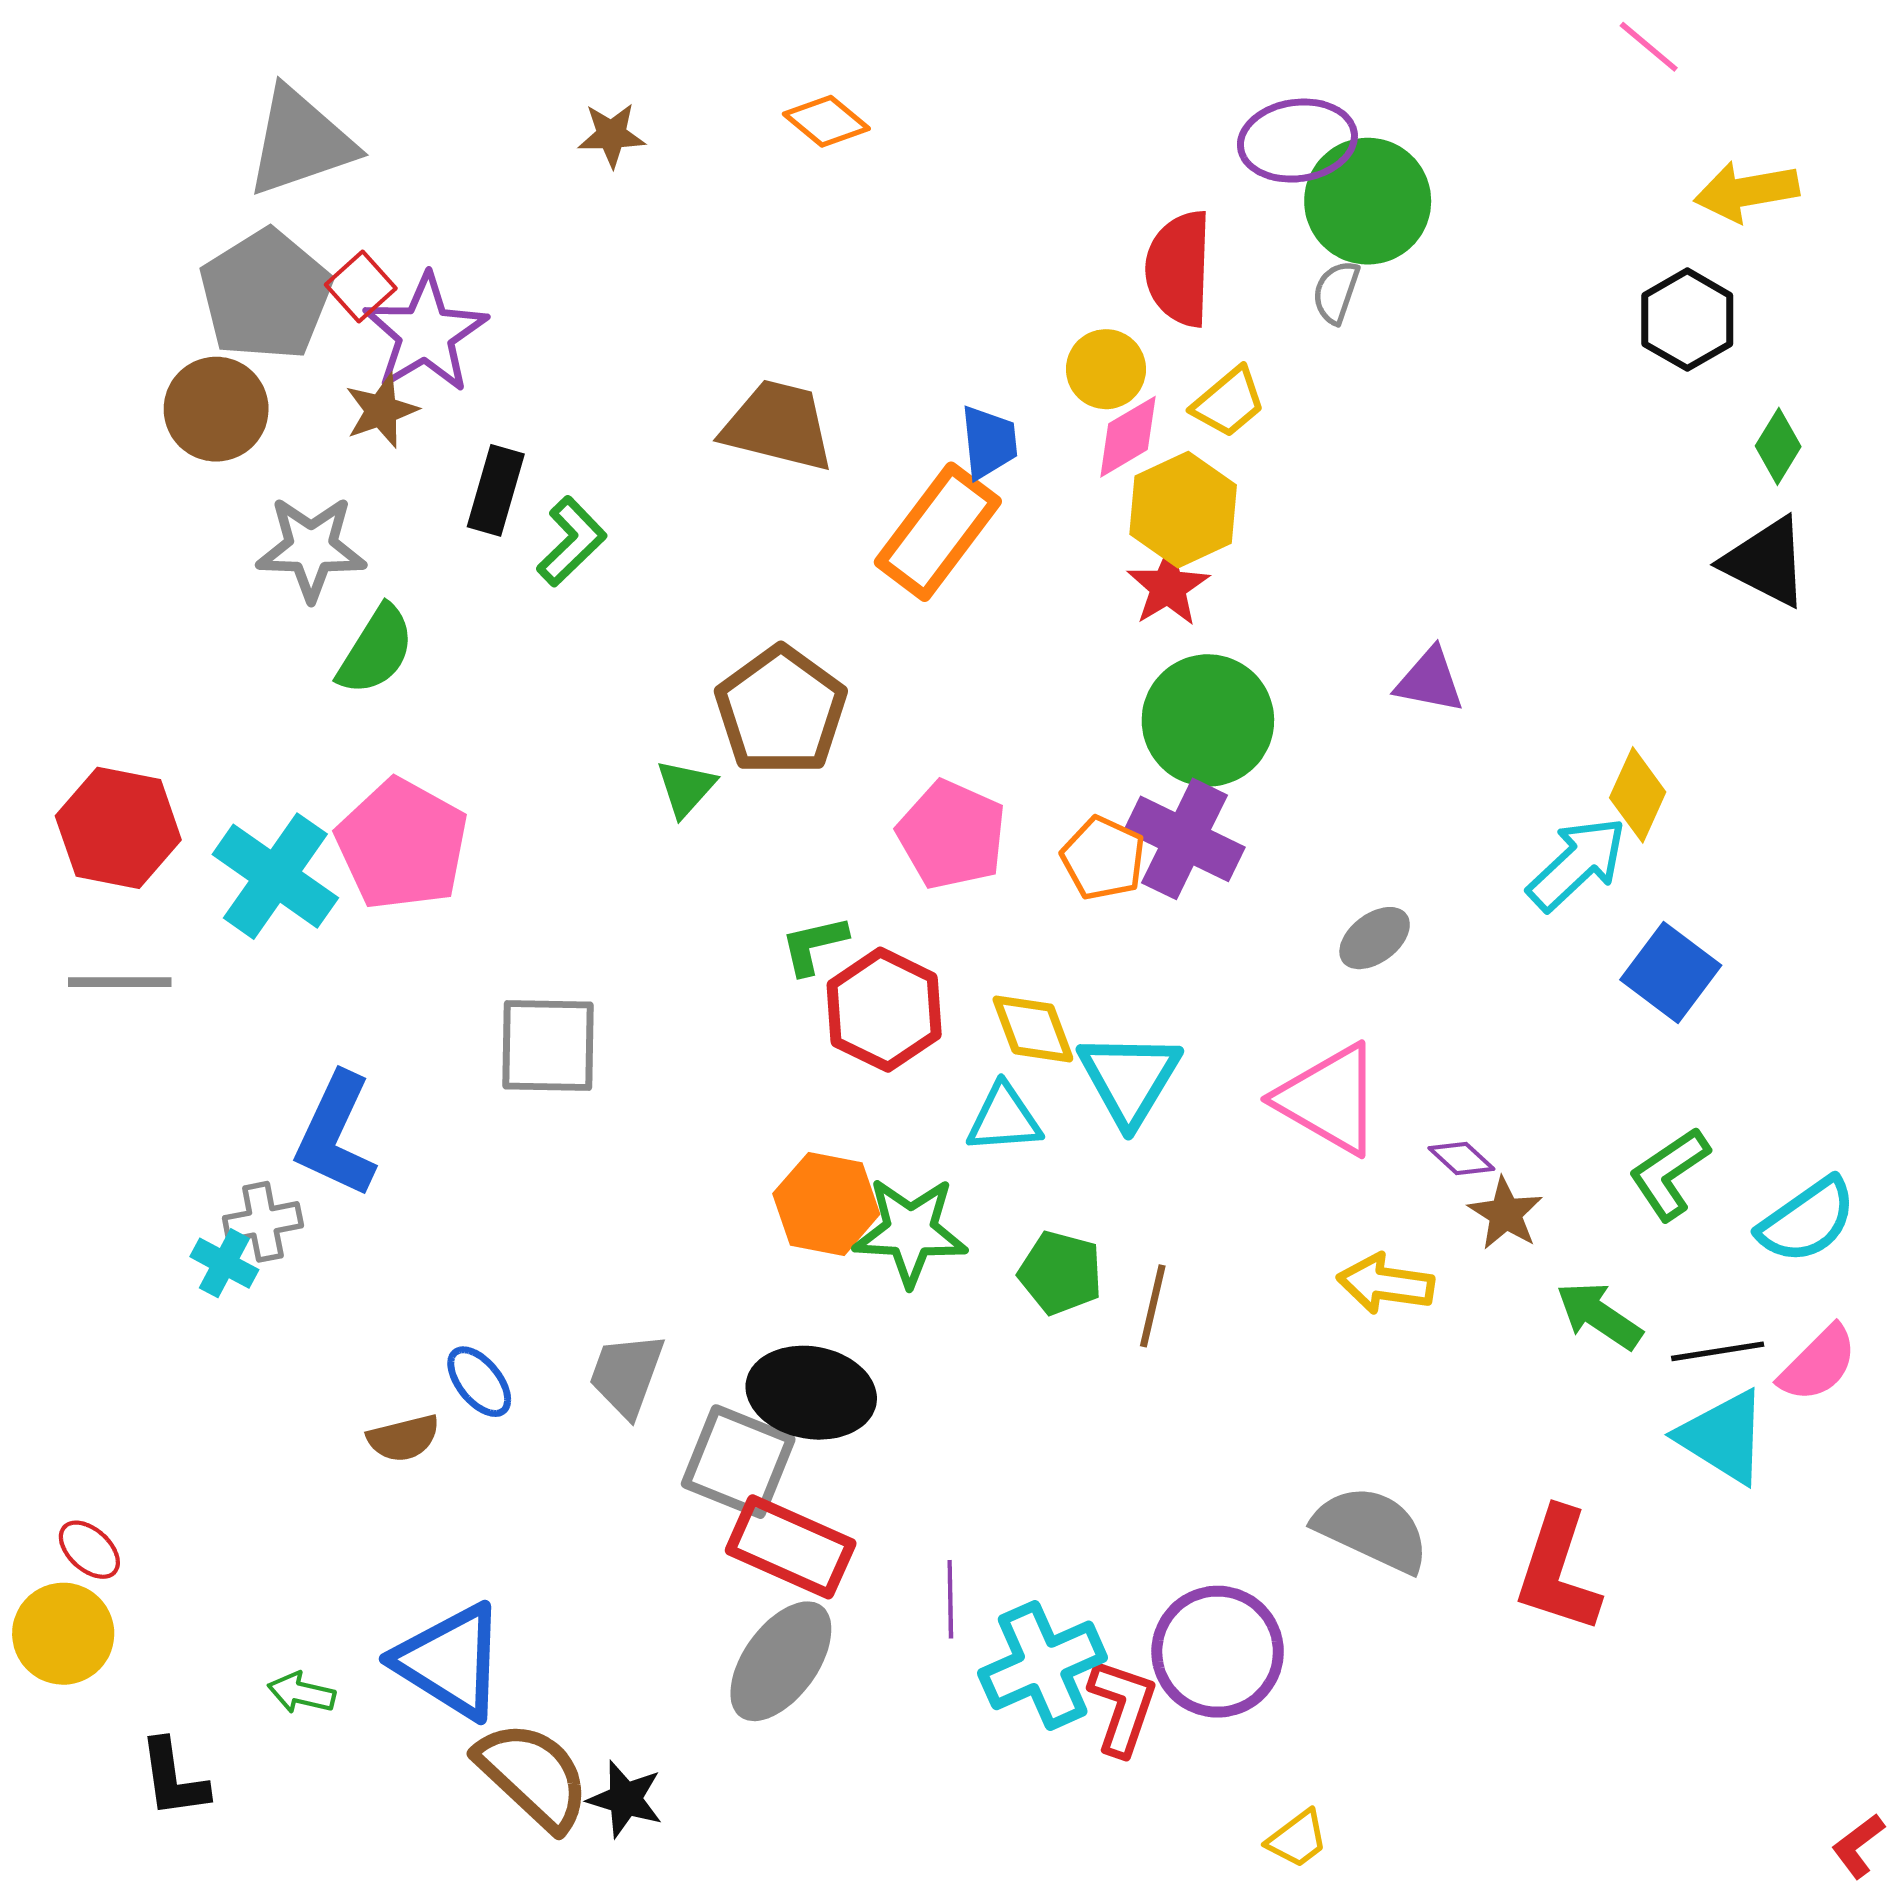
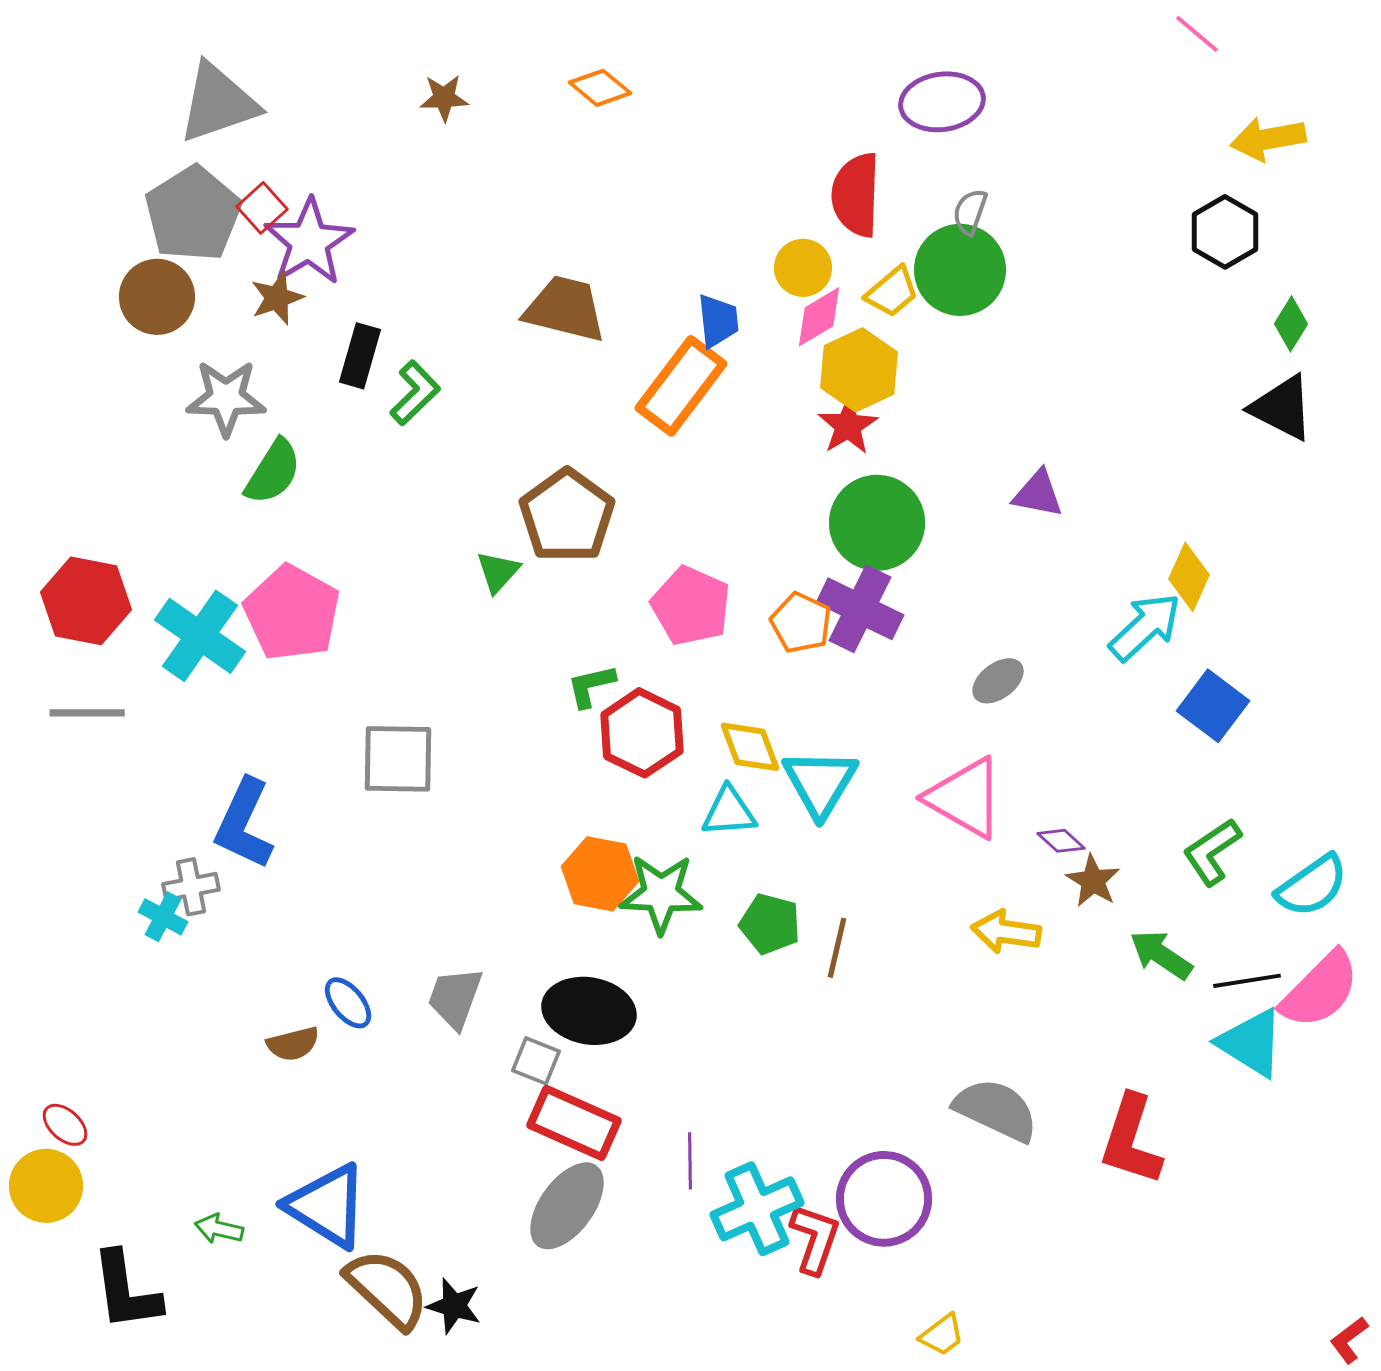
green circle: (1368, 201) -> (960, 270), moved
pink semicircle: (1818, 1364) -> (1320, 990), size x1.4
gray square: (738, 1462) -> (536, 1061), size x0.6
black L-shape: (173, 1778) -> (126, 1291), size x1.4

